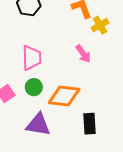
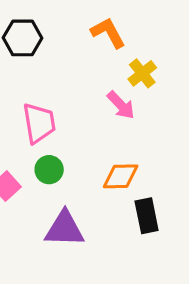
yellow cross: (100, 25) -> (142, 73), moved
orange diamond: (64, 96) -> (121, 176), moved, size x0.7

